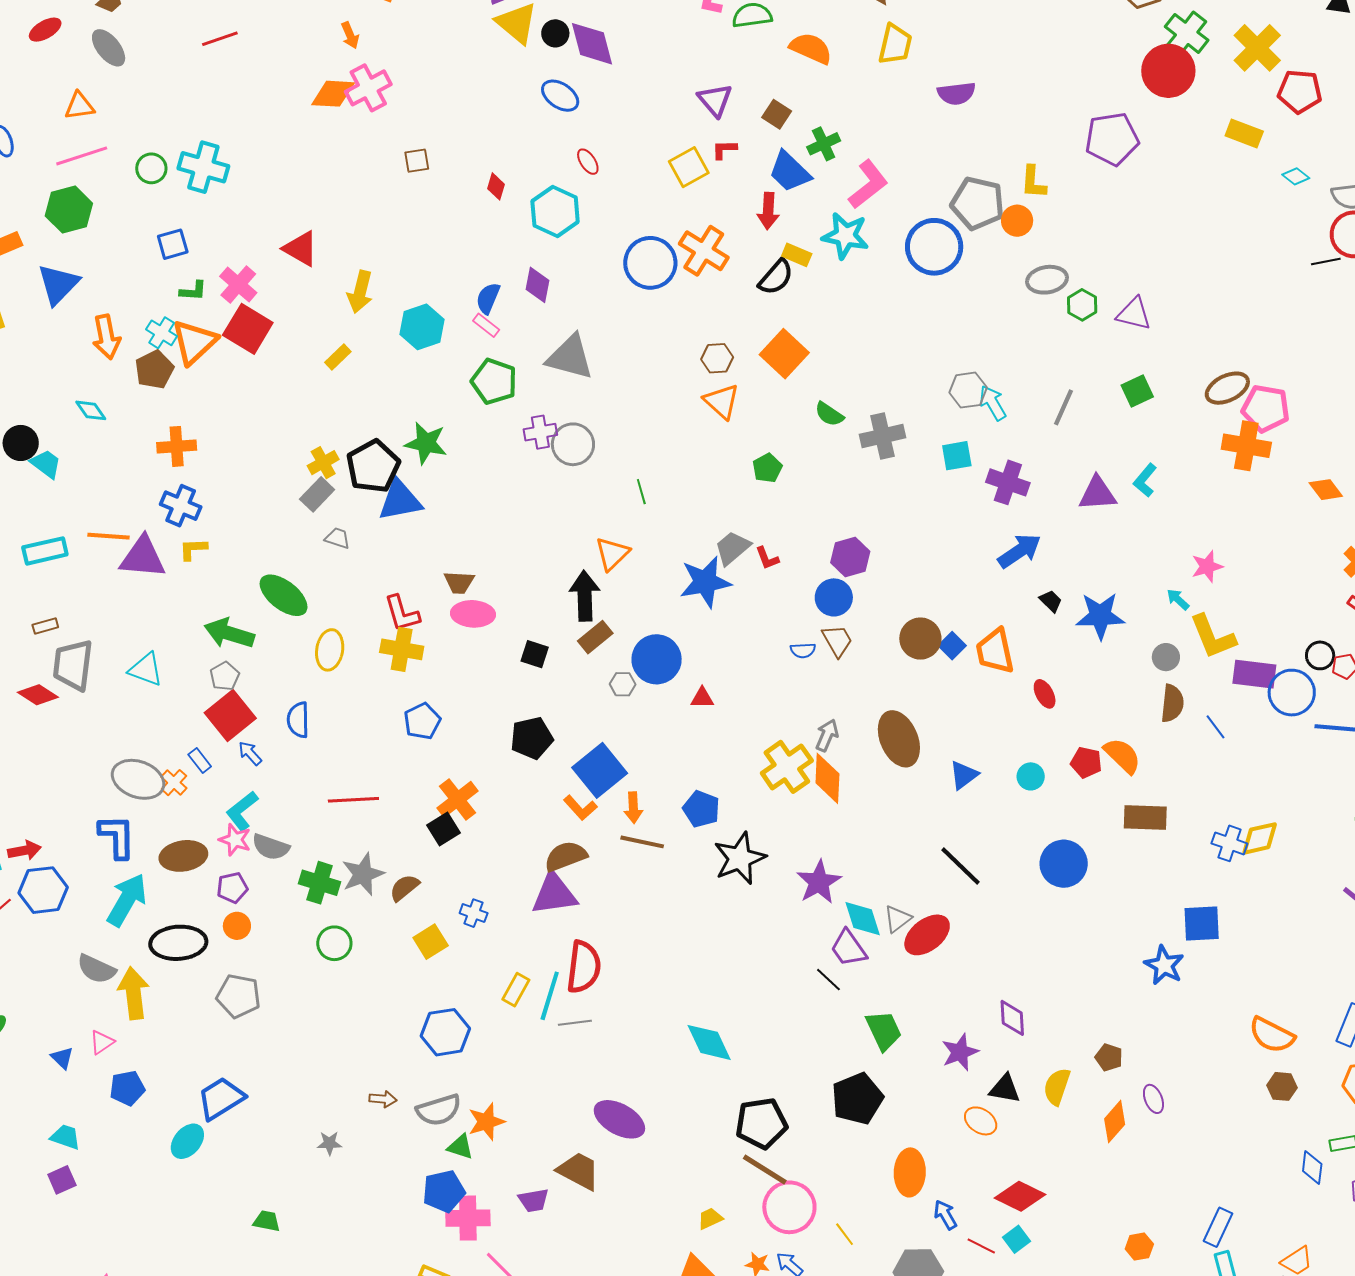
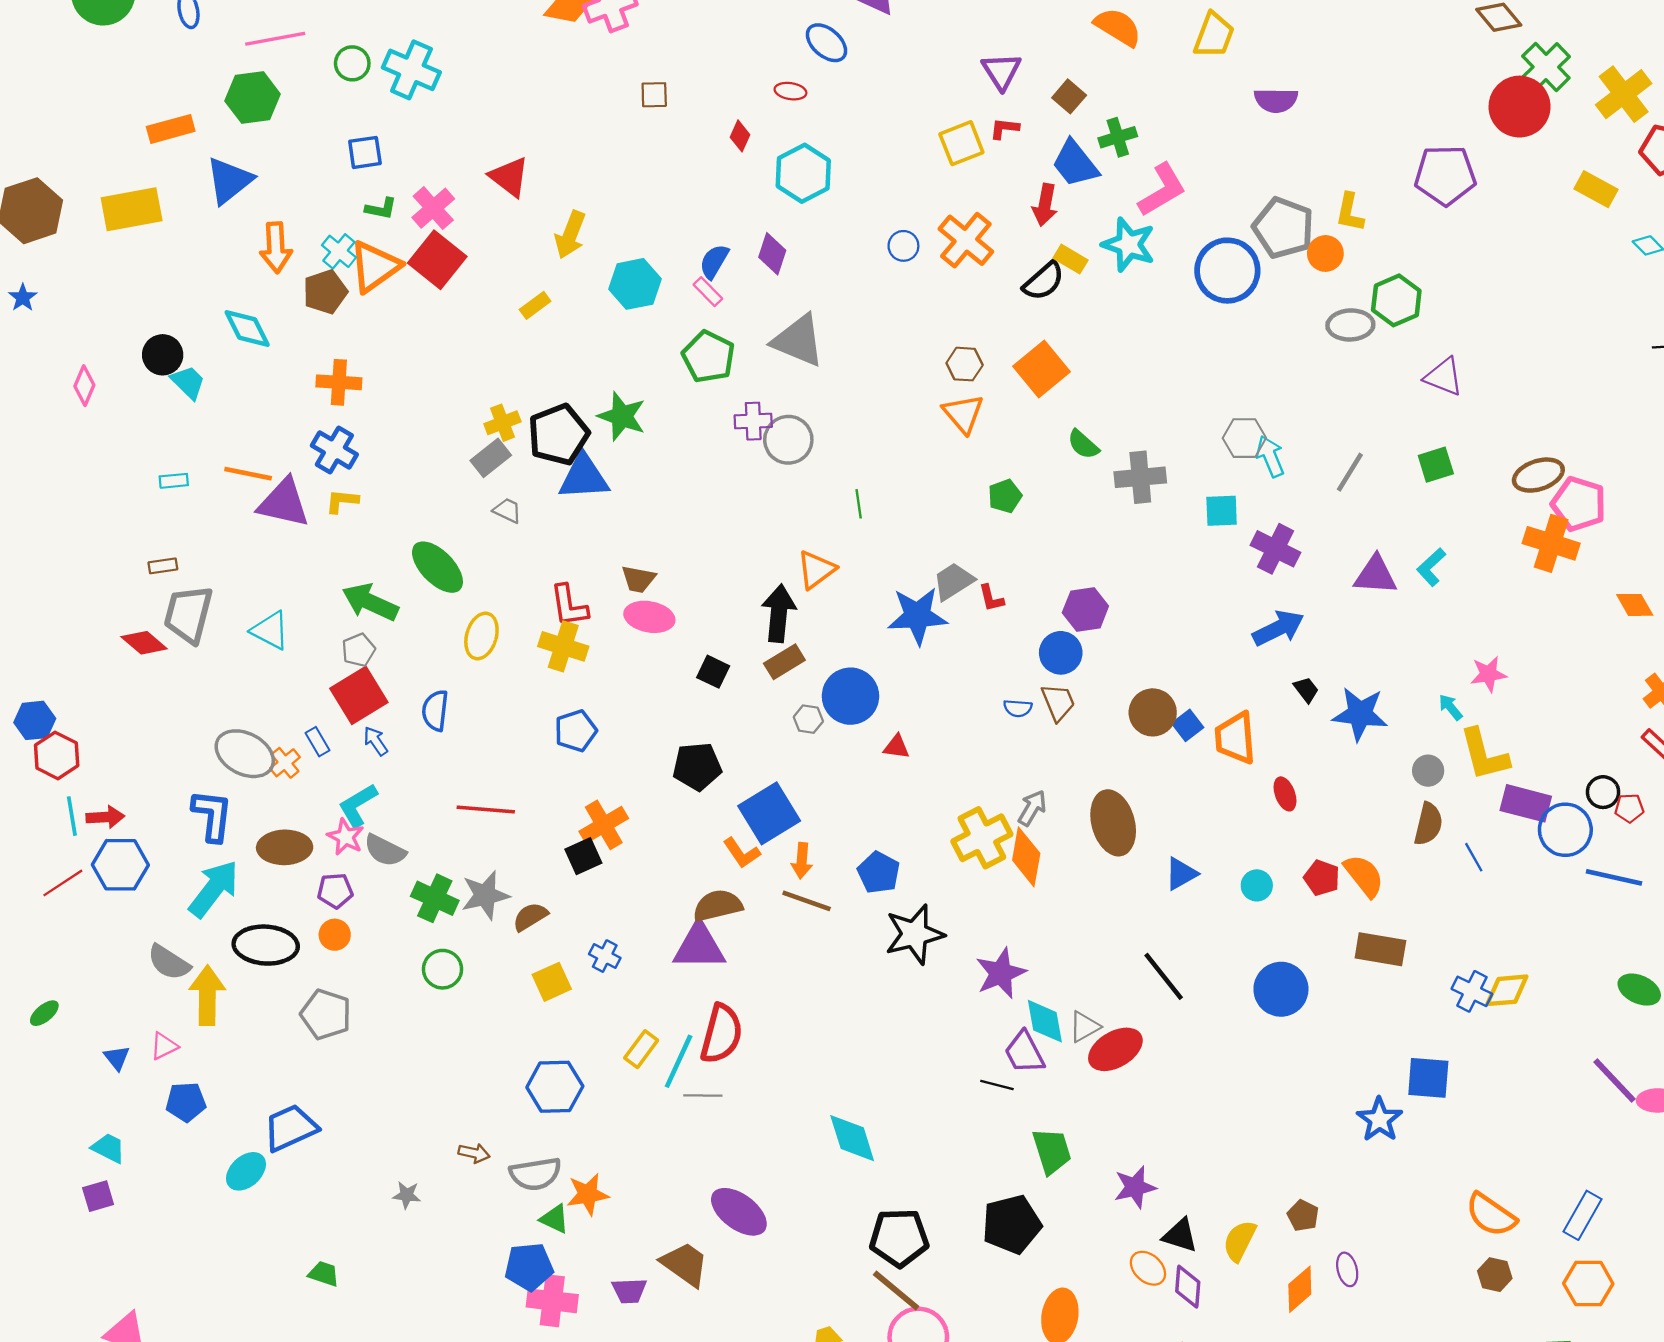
red ellipse: (588, 162) -> (790, 91), moved, turned -56
blue circle: (650, 263) -> (903, 246), size x0.5
green hexagon: (1082, 305) -> (1396, 300), moved, size x1.4
cyan diamond: (91, 410) -> (247, 329), size x1.4
cyan rectangle: (45, 551) -> (174, 481), size x0.6
black line: (828, 980) -> (997, 1085), turned -36
purple diamond: (1012, 1018) -> (1188, 1287), moved

